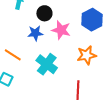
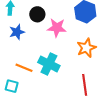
blue star: (35, 33) -> (17, 32), moved
orange line: (13, 55) -> (24, 68), moved

